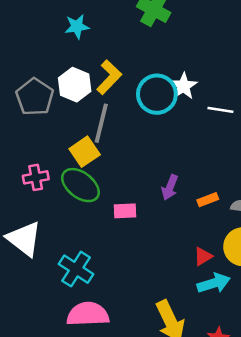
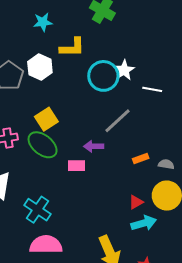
yellow L-shape: (109, 77) -> (72, 47), moved, turned 44
gray line: (101, 123) -> (118, 121), moved, turned 32
purple arrow: (170, 187) -> (94, 146), moved, turned 66

